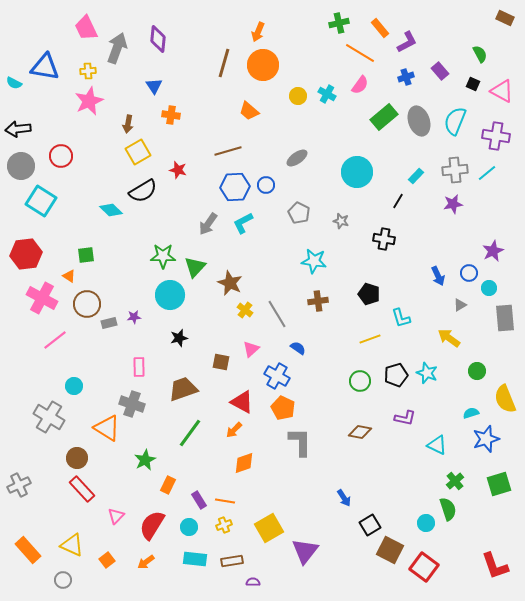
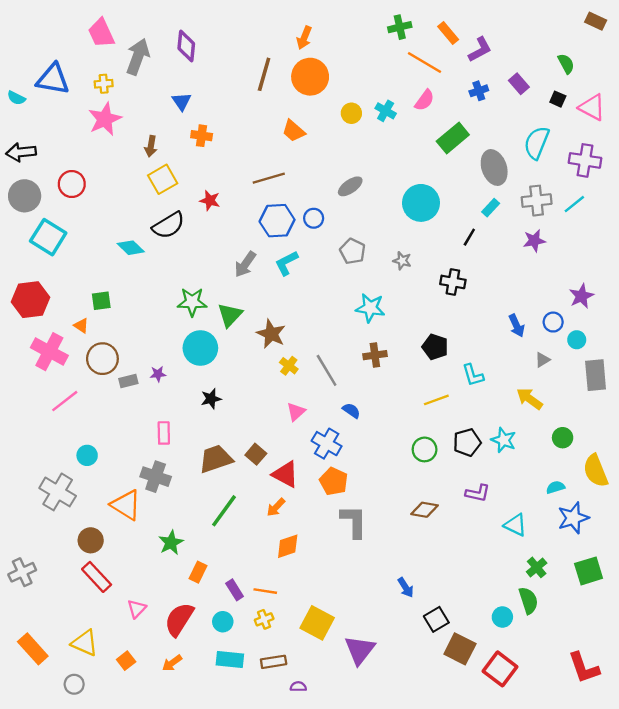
gray ellipse: (419, 121) -> (494, 168), moved
brown square: (221, 362) -> (256, 454), moved, turned 30
yellow square: (269, 528) -> (317, 623), turned -32

